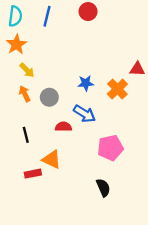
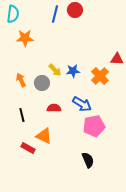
blue line: (47, 16) -> (55, 14), moved
orange star: (16, 44) -> (25, 38), moved, turned 30
yellow arrow: (27, 70) -> (55, 70), moved
blue arrow: (85, 114) -> (82, 104), moved
red rectangle: (33, 174) -> (28, 148), turned 40

